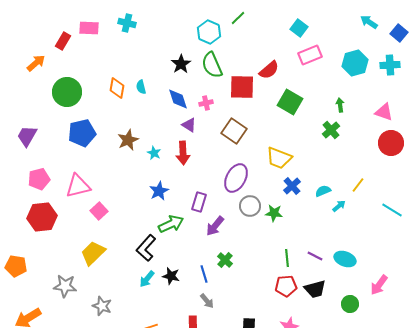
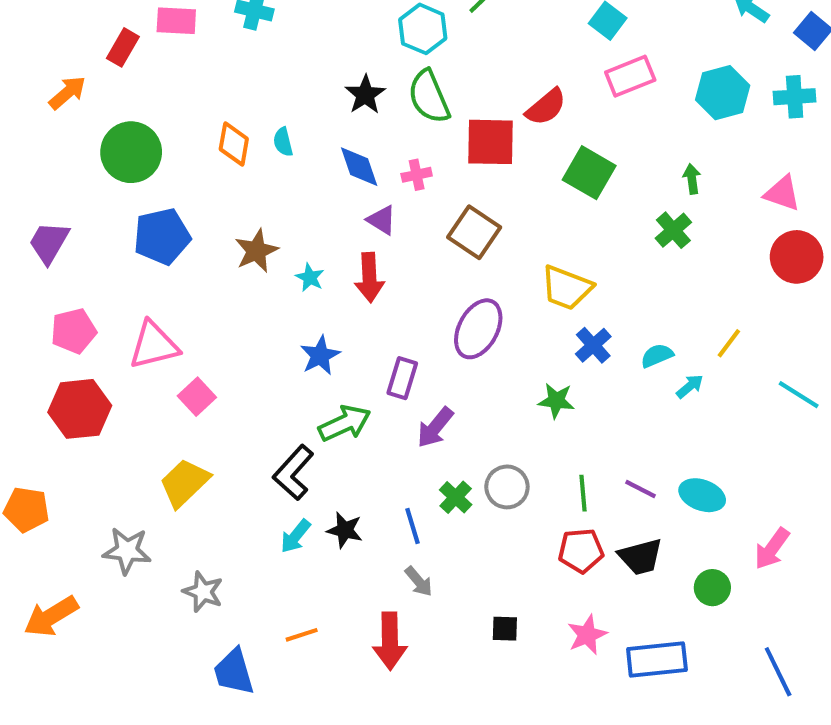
gray circle: (250, 206) -> (507, 487), moved

